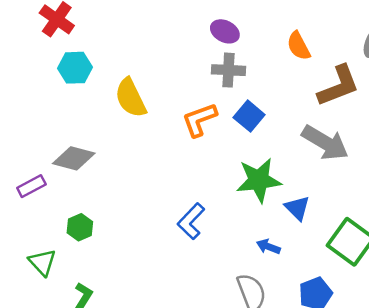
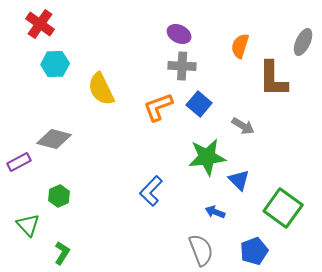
orange semicircle: (299, 46) -> (240, 46), turned 45
brown L-shape: (338, 86) -> (273, 79), turned 111
gray arrow: (325, 143) -> (243, 126), moved, size x0.6

